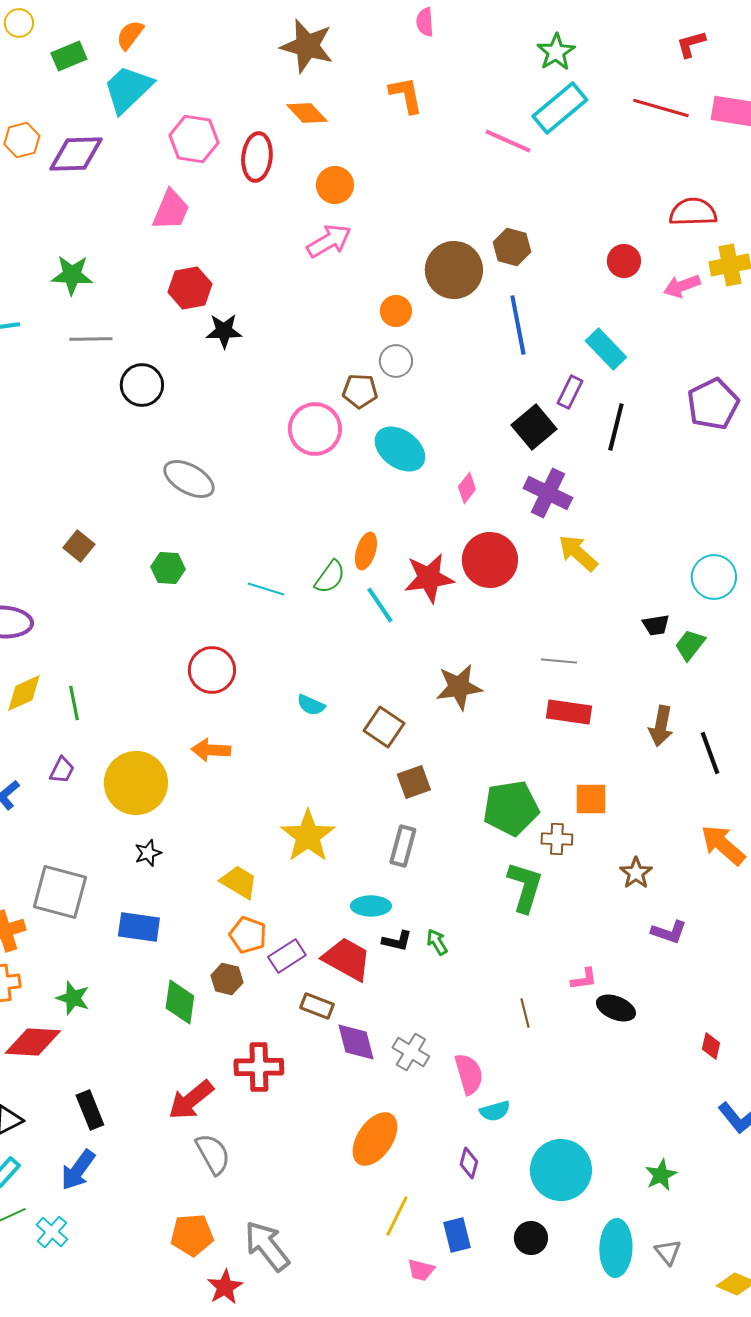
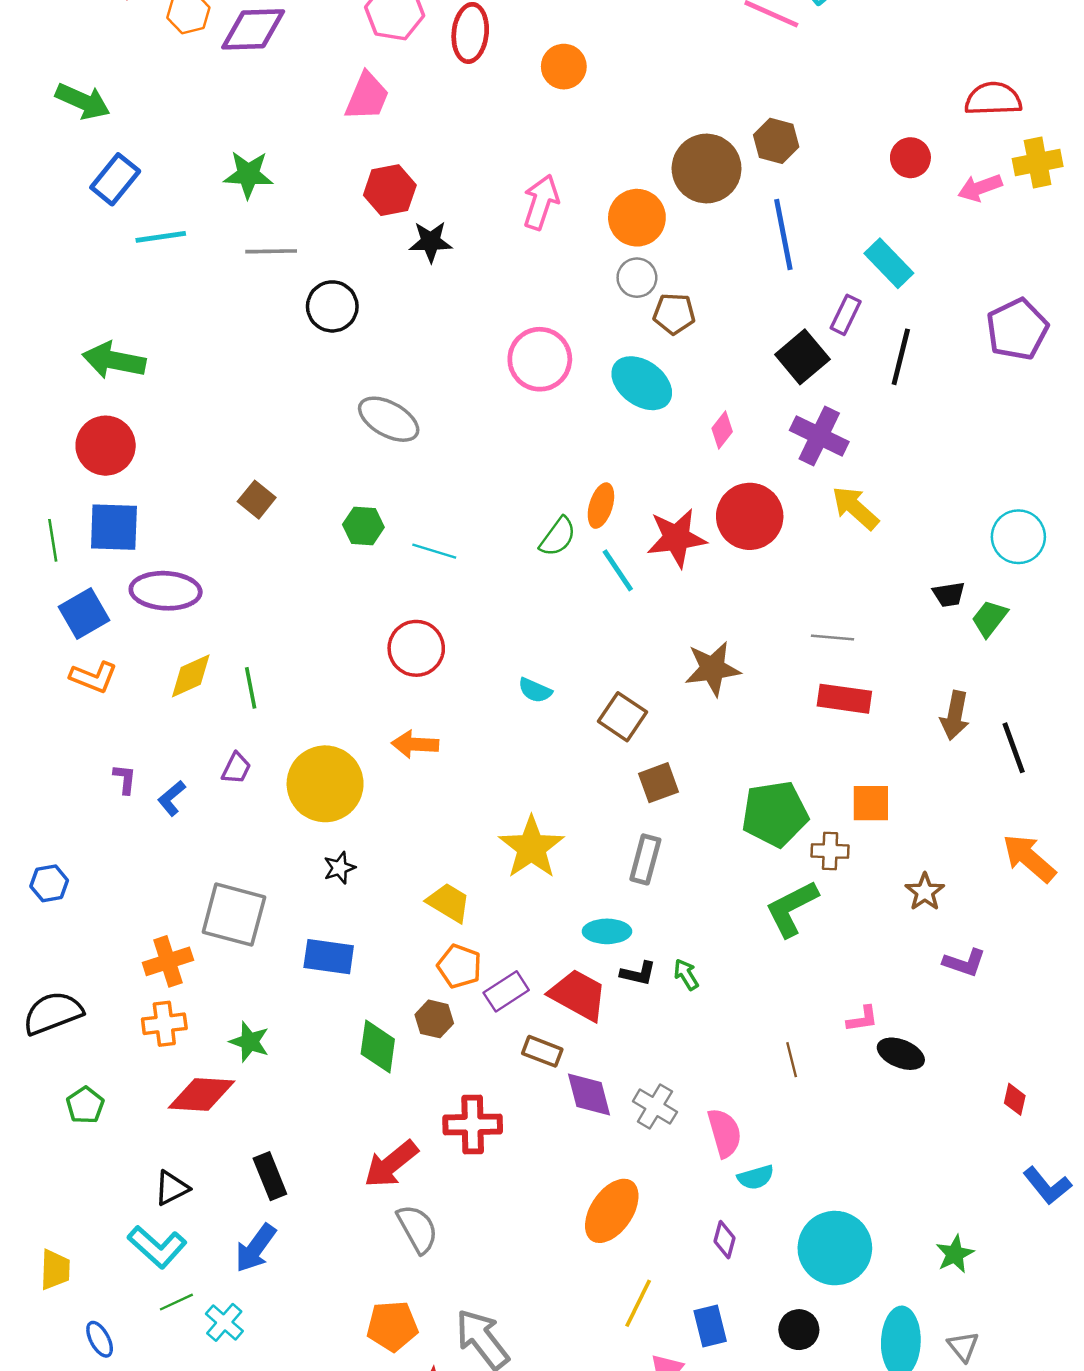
pink arrow: (329, 241) -> (541, 202), moved, turned -42
orange circle: (396, 311) -> (637, 218), size x1.5
brown pentagon: (360, 391) -> (674, 314), moved
cyan line: (266, 589) -> (434, 551), moved
green L-shape: (525, 887) -> (792, 909), turned -134

